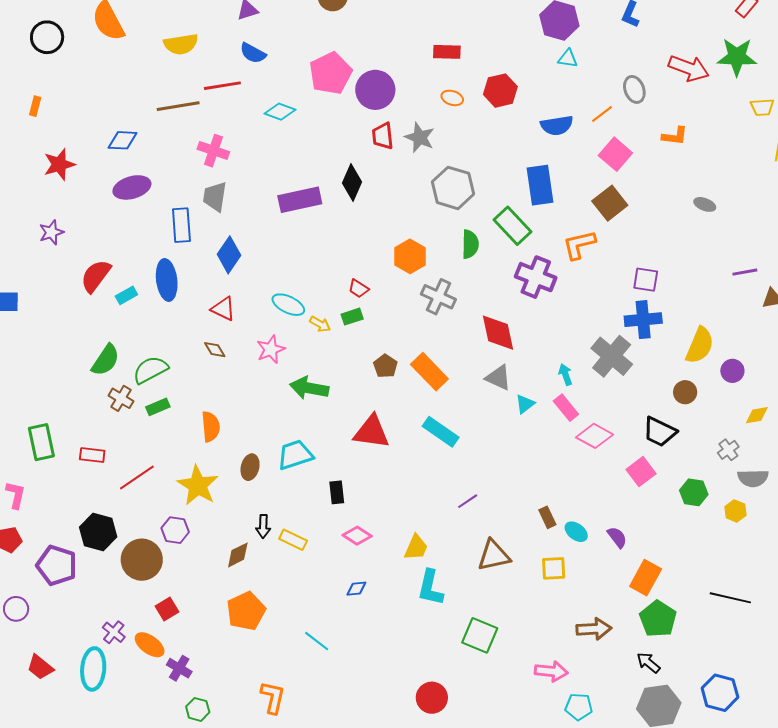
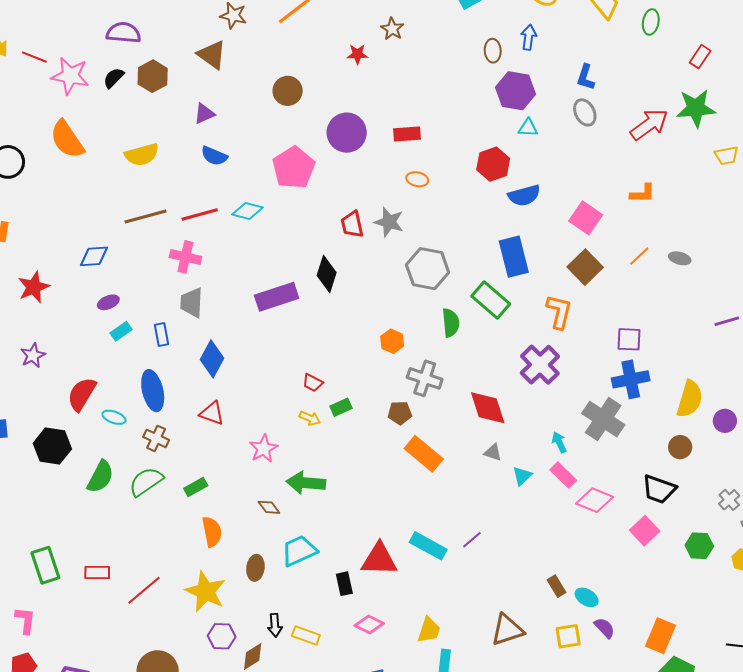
red arrow: (689, 68) -> (649, 125), turned -51
red line: (222, 86) -> (200, 214), moved
gray ellipse: (634, 89) -> (585, 112), moved
purple circle: (375, 90) -> (347, 133), moved
red hexagon: (500, 91) -> (493, 164), moved
orange line: (602, 114) -> (639, 256), moved
purple ellipse: (132, 187) -> (108, 302), size x0.6
blue rectangle: (181, 225) -> (162, 335), size x0.7
orange L-shape: (579, 245) -> (559, 312), turned 123
orange hexagon: (410, 256) -> (392, 341), size x0.7
purple cross: (536, 277) -> (540, 365), moved, turned 30
red trapezoid: (359, 289) -> (313, 383), moved
cyan rectangle: (126, 295) -> (121, 331), moved
cyan ellipse: (288, 305) -> (114, 417), moved, size x0.7
brown diamond: (215, 350) -> (269, 507), moved
brown pentagon: (385, 366) -> (400, 413), moved, turned -30
gray triangle: (498, 378) -> (493, 452), size x0.7
brown cross: (121, 398) -> (156, 438), moved
green rectangle: (158, 407) -> (196, 487), moved
red triangle: (372, 432) -> (379, 559), moved
cyan rectangle: (441, 432) -> (428, 546), moved
purple line: (468, 501) -> (472, 540), moved
purple hexagon: (175, 530) -> (222, 636), moved
black hexagon: (98, 532) -> (52, 446), moved
purple semicircle: (617, 537) -> (605, 628), moved

